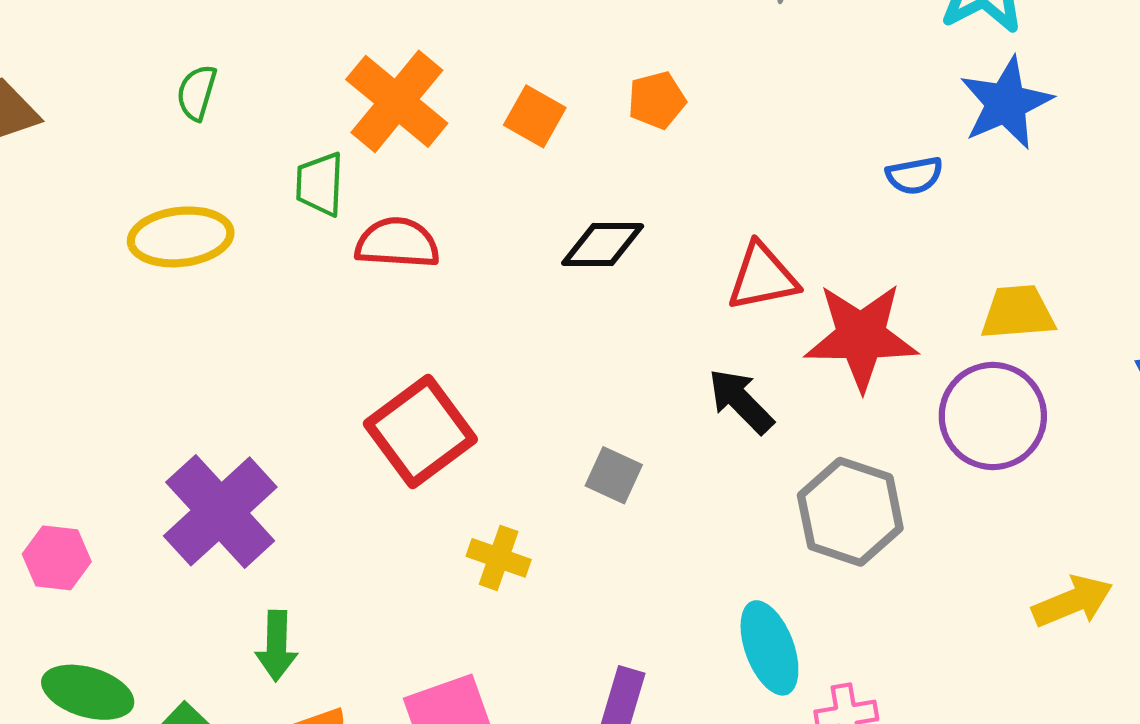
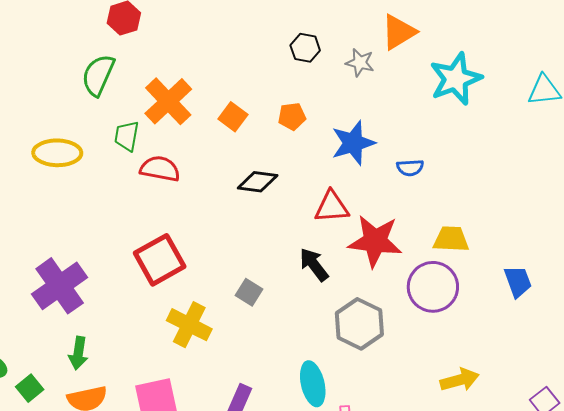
green semicircle: (197, 93) -> (98, 75), moved, size x1.6
blue star: (1006, 103) -> (353, 143), moved
yellow cross: (499, 558) -> (189, 325), size x1.5

